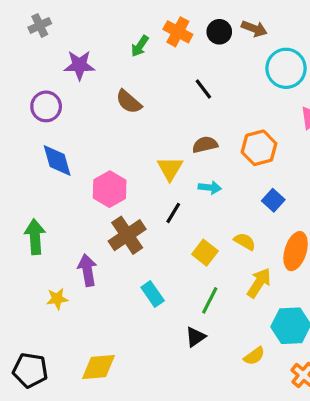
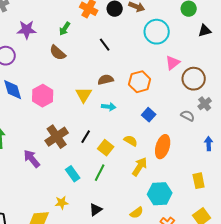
green arrow: (140, 46) -> (65, 29), moved
pink hexagon: (110, 189) -> (43, 96), moved
black line: (173, 213) -> (86, 137), moved
purple arrow: (87, 270) -> (32, 159), turned -30
yellow star: (57, 299) -> (62, 203), moved
green line: (210, 300) -> (100, 173), moved
black triangle: (195, 337) -> (96, 210), moved

